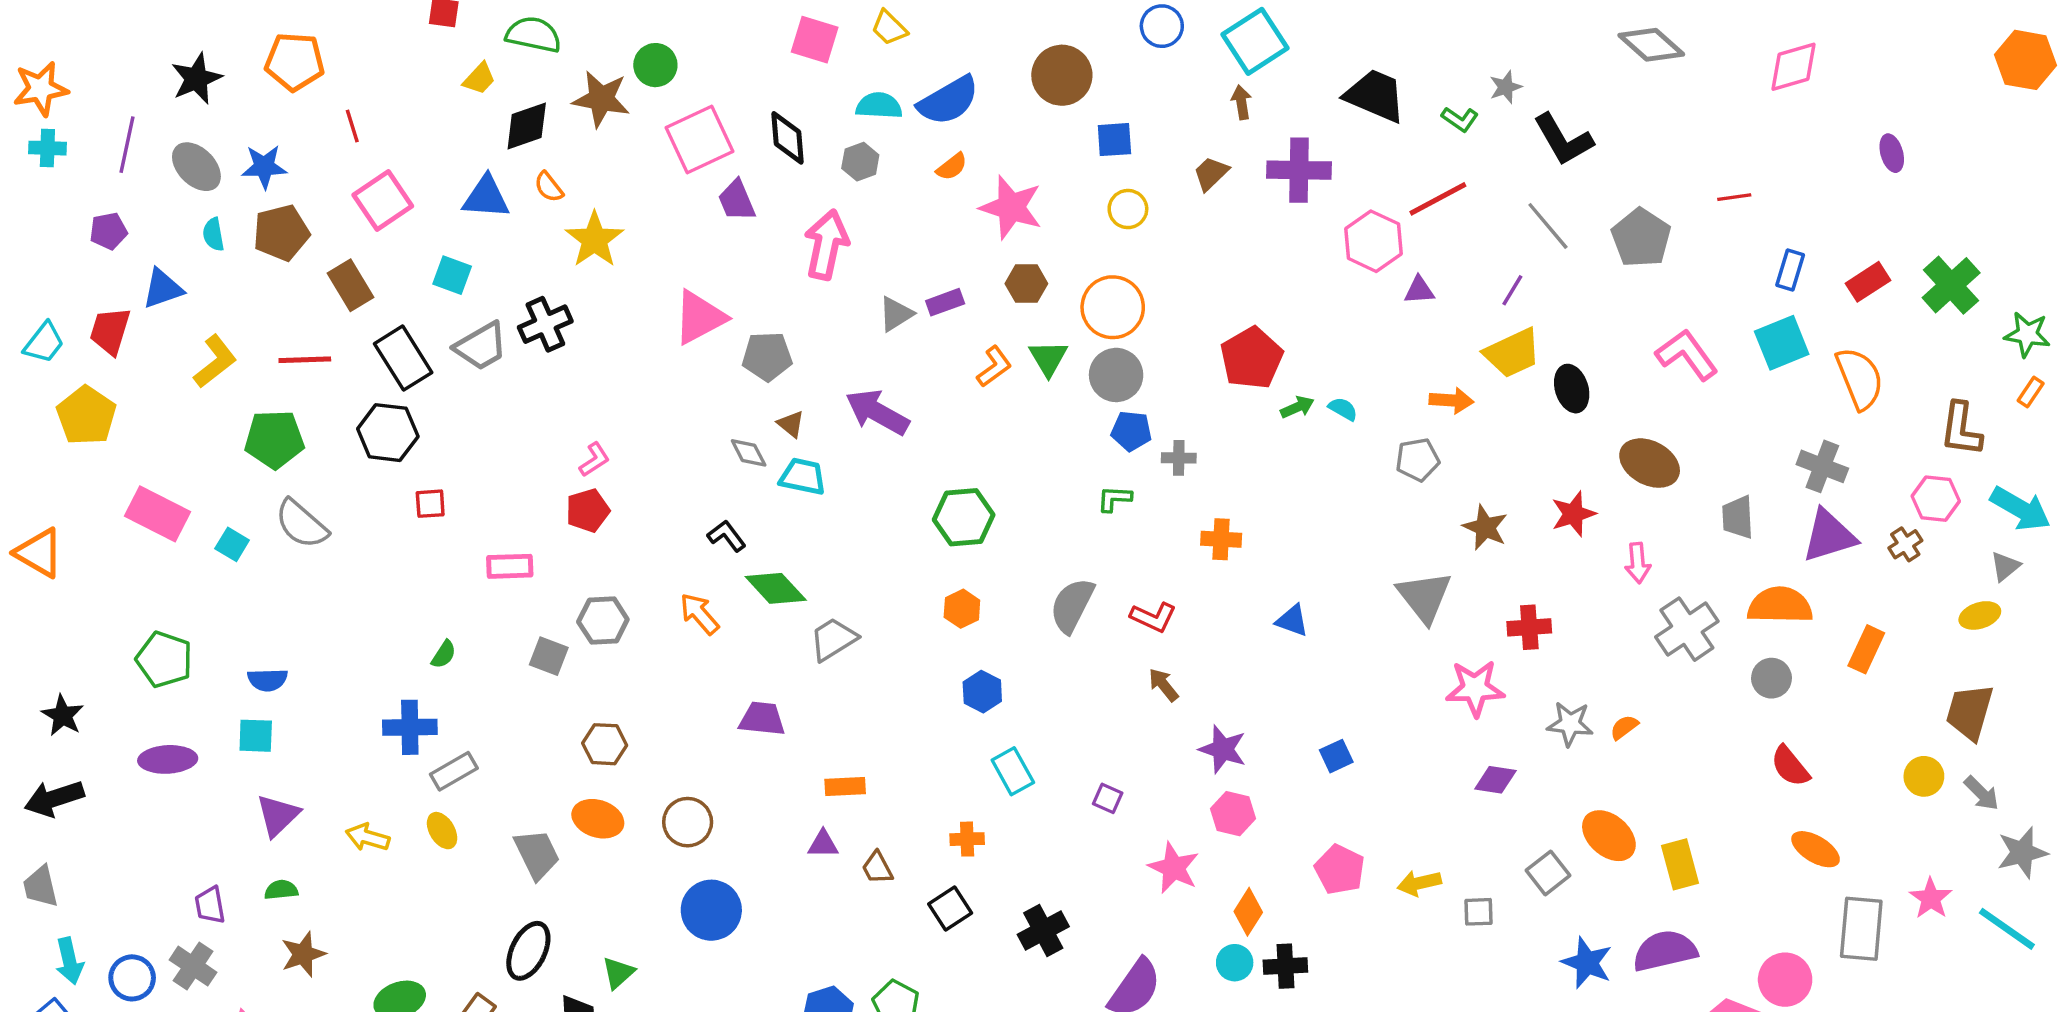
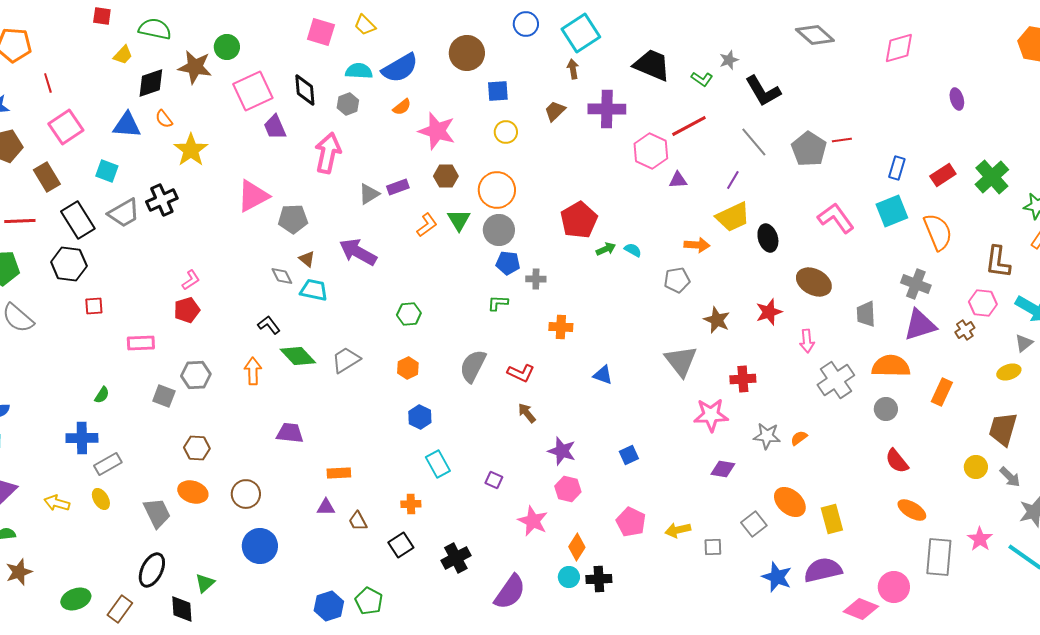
red line: (1734, 197) -> (842, 140), moved
green hexagon: (964, 517) -> (409, 314), size x0.7
orange arrow: (699, 614) -> (253, 371), turned 40
gray trapezoid: (833, 639) -> (346, 360), moved

